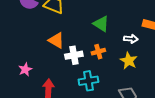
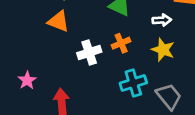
orange triangle: (56, 40) -> (58, 21), moved
cyan cross: (88, 81) -> (133, 83), moved

